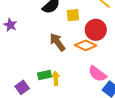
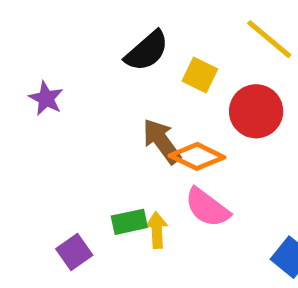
yellow square: (73, 15) -> (200, 75), turned 32
orange diamond: (86, 45) -> (197, 156), moved
pink semicircle: (97, 74) -> (207, 208), moved

